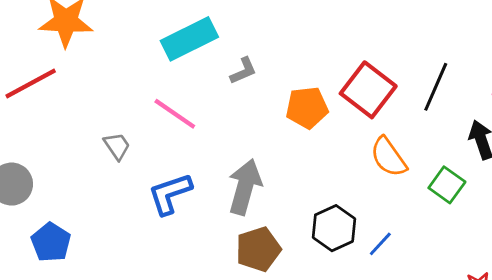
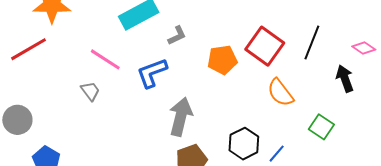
pink line: (175, 114) -> (105, 59), moved
green square: (447, 185) -> (321, 127), moved
blue L-shape: (170, 194) -> (152, 73), moved

